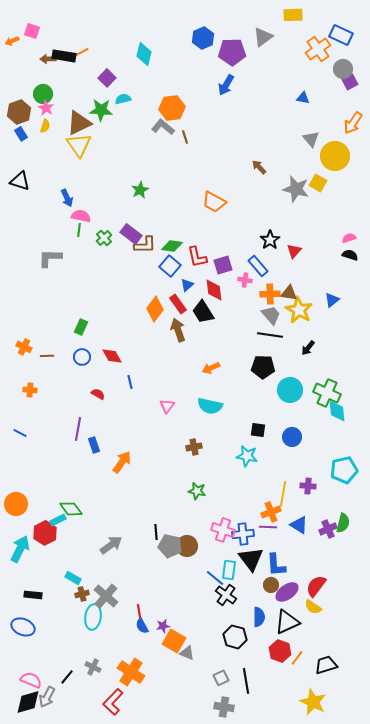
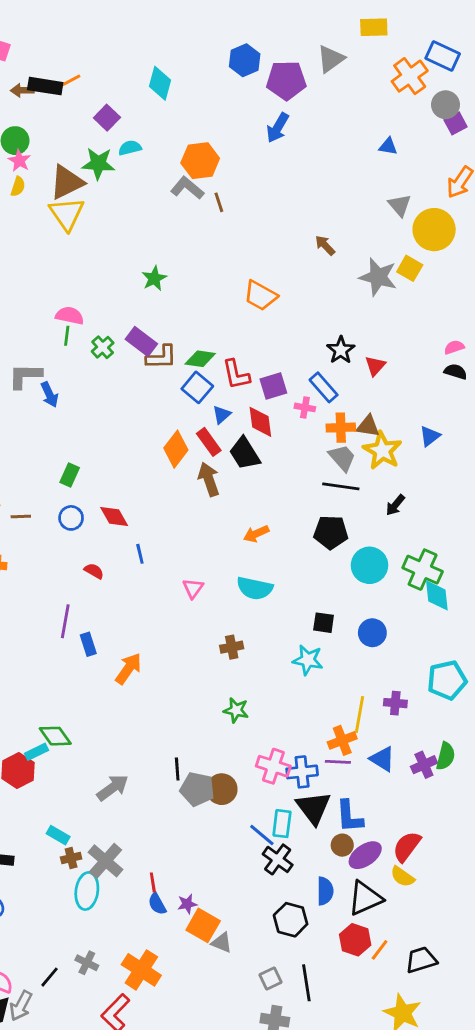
blue arrow: (67, 198) -> (50, 395), moved

